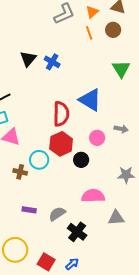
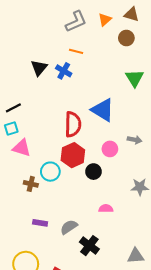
orange line: (89, 33) -> (76, 51), moved, turned -56
pink semicircle: (93, 196) -> (106, 209), size x0.6
gray triangle: (116, 218) -> (136, 256), moved

